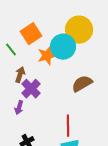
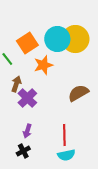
cyan circle: (63, 47) -> (57, 39), moved
purple arrow: (19, 108) -> (27, 131), moved

